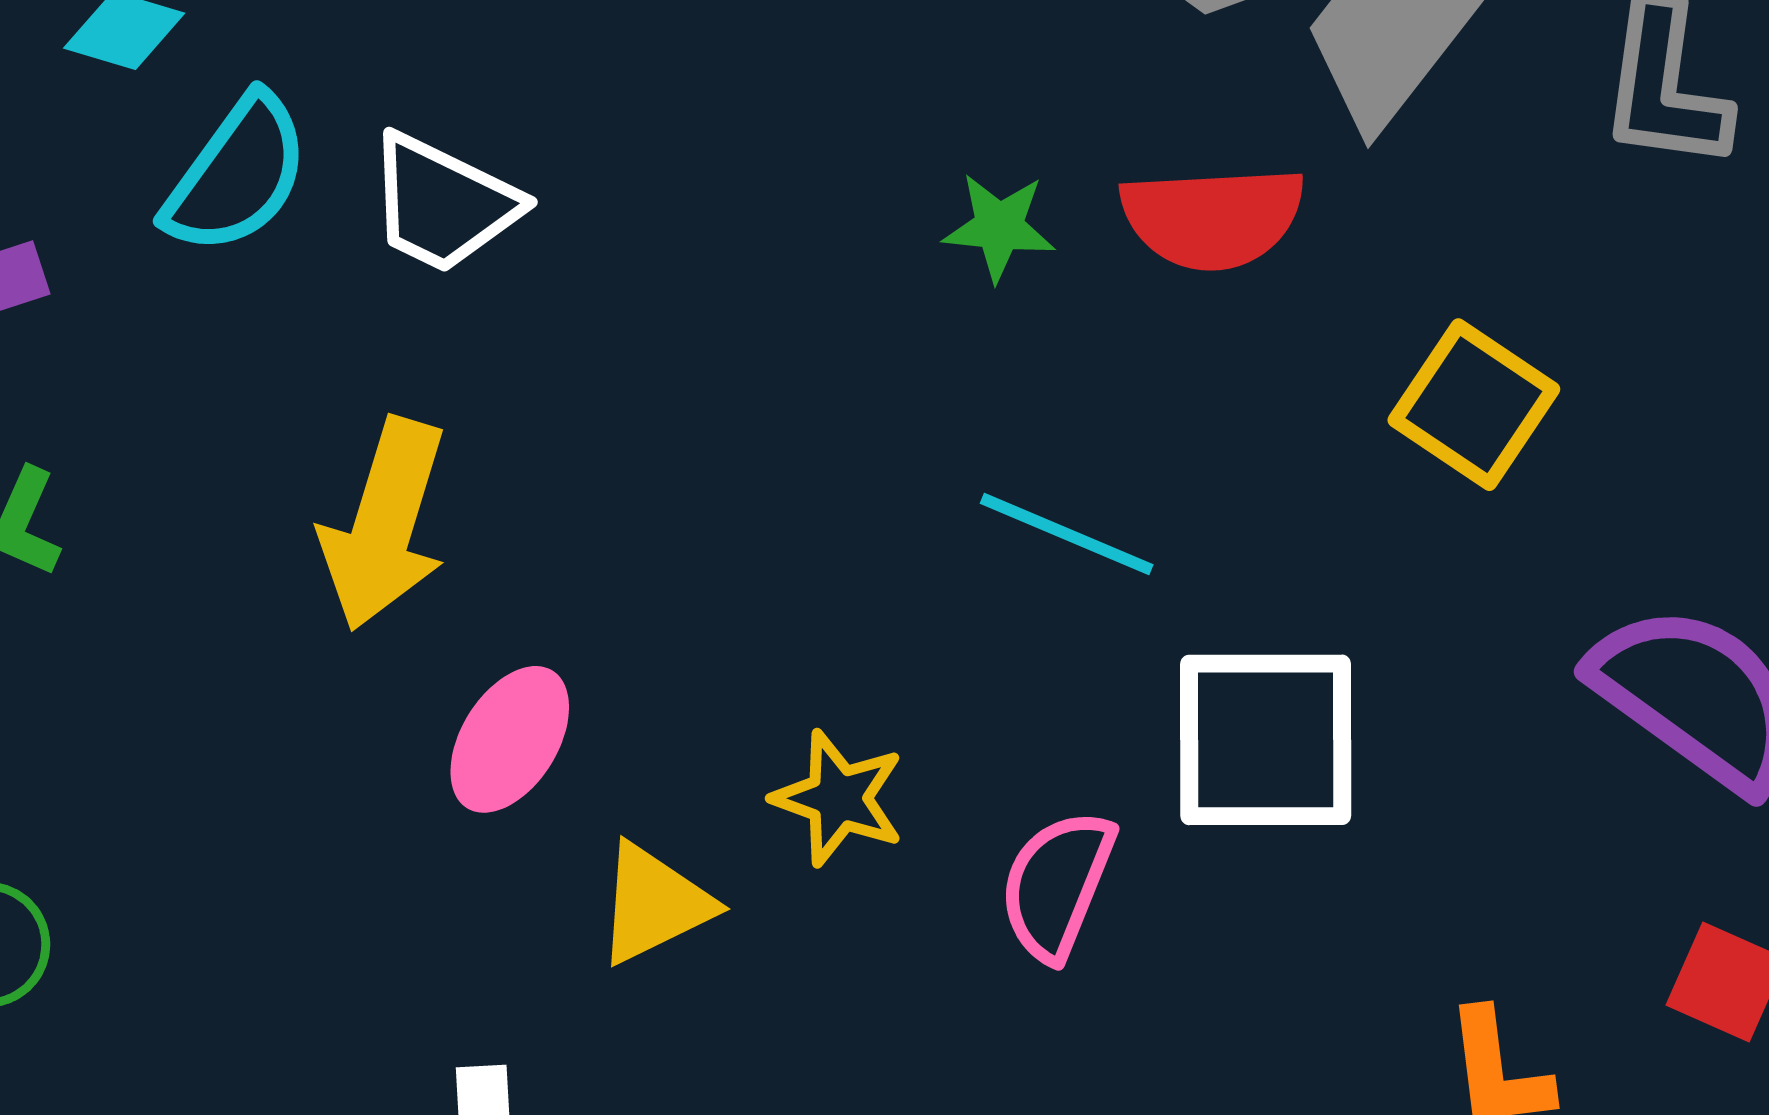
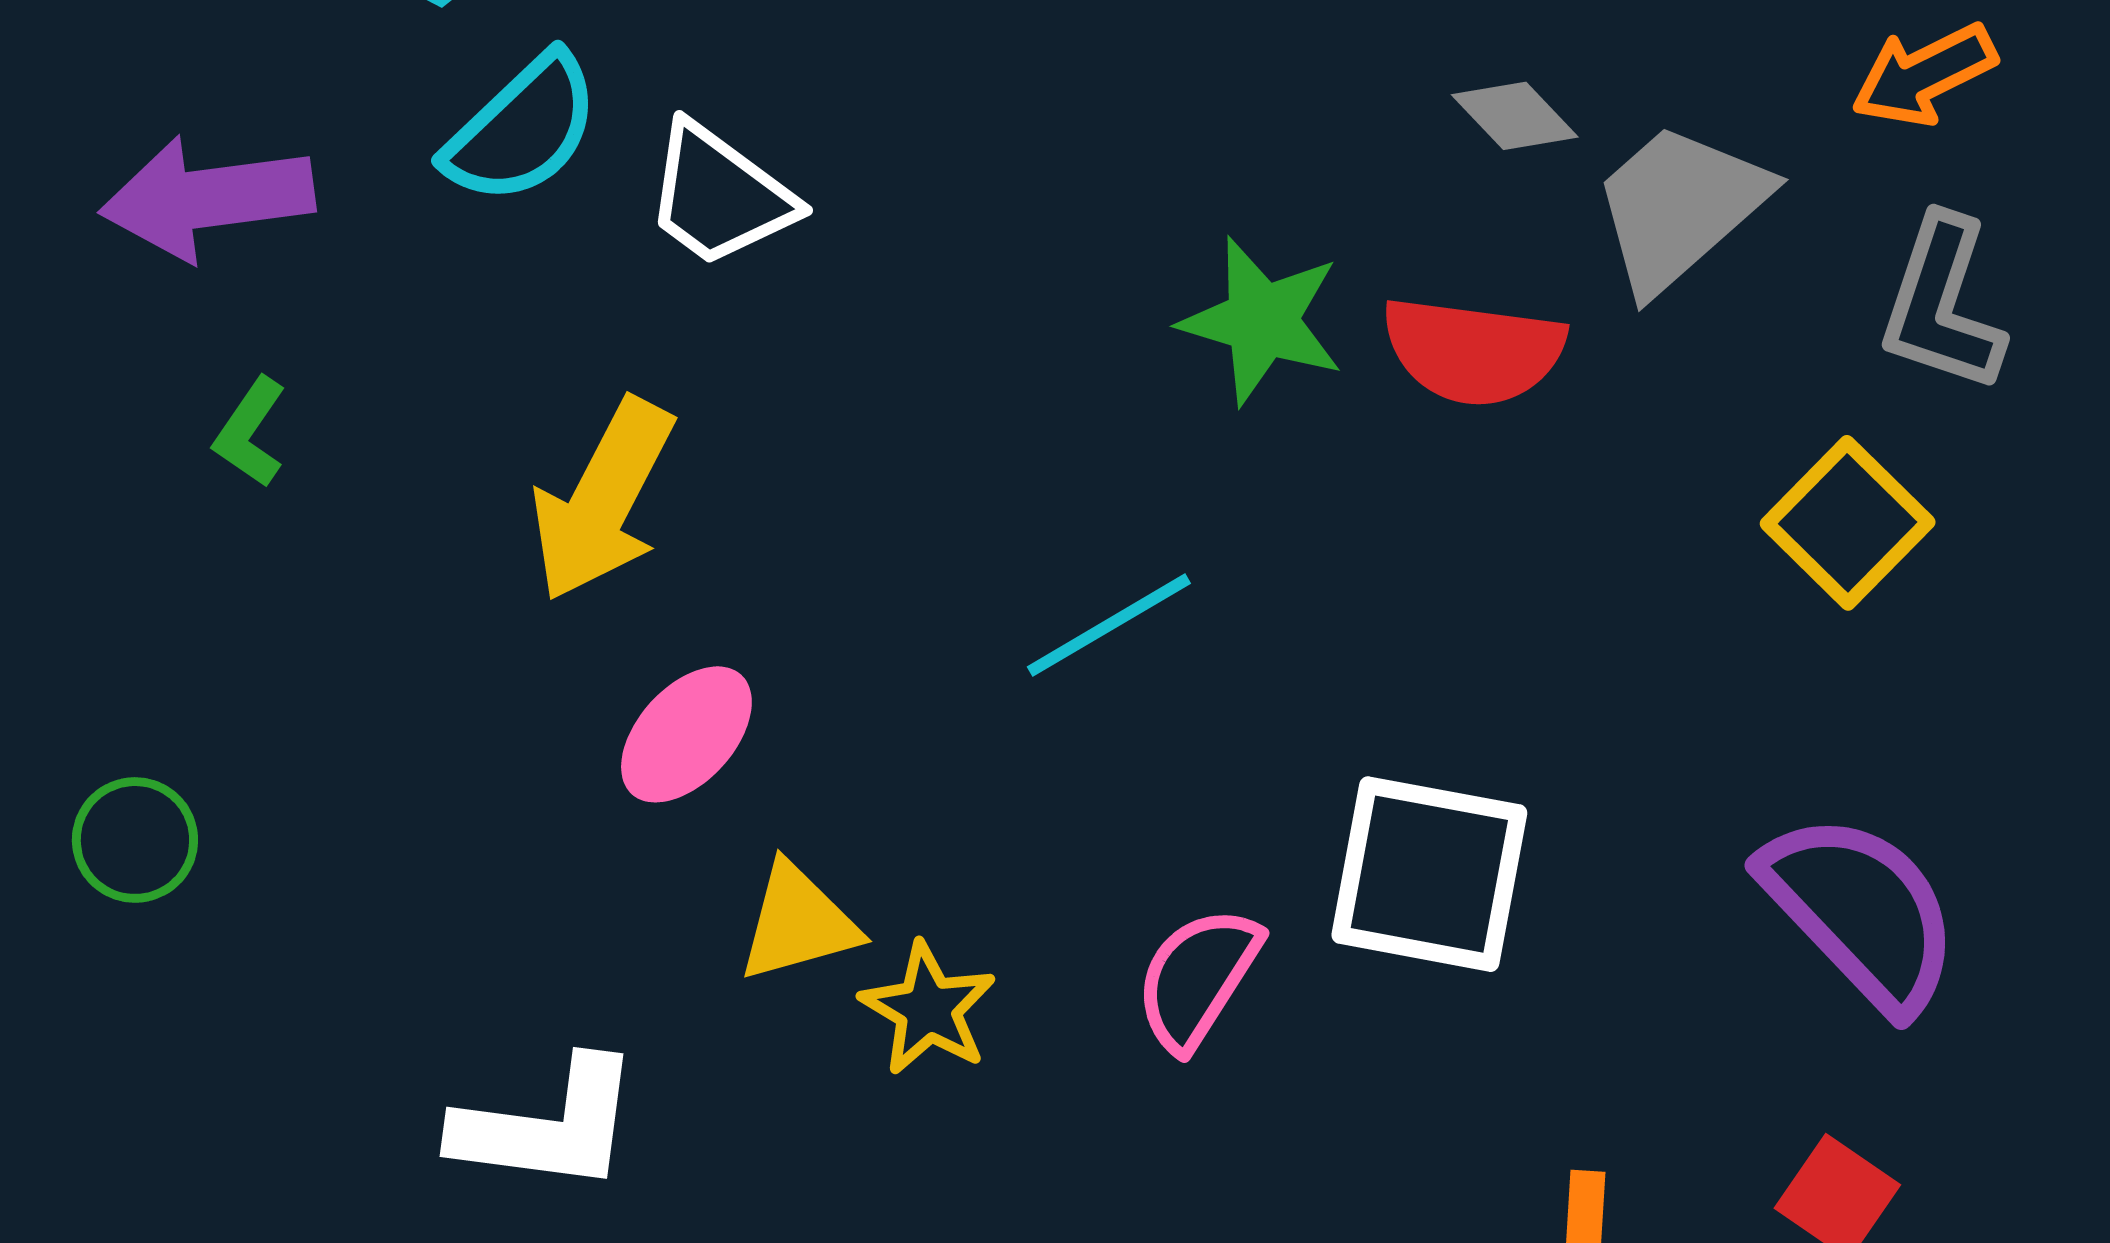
green star: (999, 227) -> (1262, 321), size x1.5
yellow square: (1474, 405) -> (1848, 523), moved
cyan line: (1067, 534) -> (1109, 625), moved, turned -64
yellow star: (839, 798) -> (928, 1009), moved

